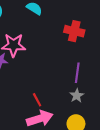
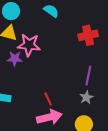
red cross: (74, 31) -> (88, 35), turned -30

